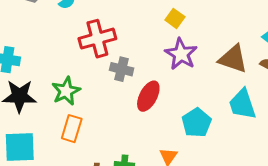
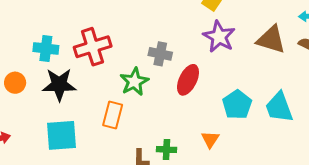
red cross: (97, 39) -> (93, 47), moved
green star: (66, 91) -> (134, 82), moved
cyan trapezoid: (242, 104) -> (279, 107), moved

